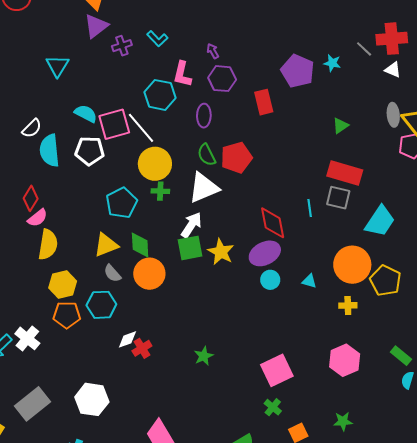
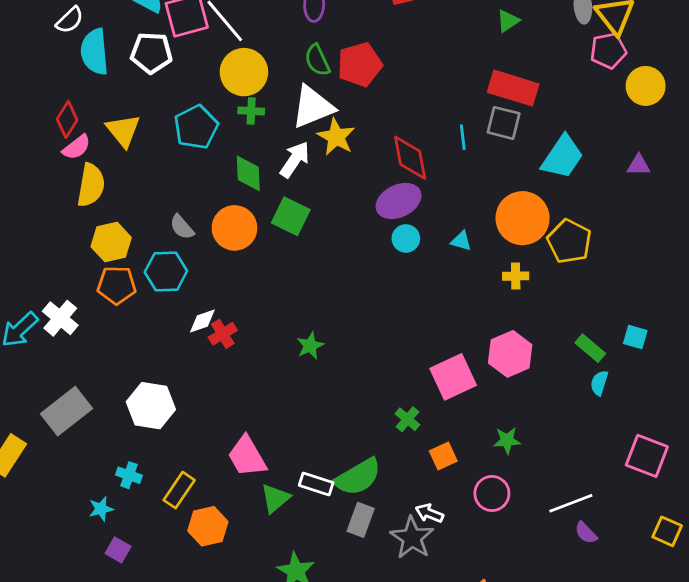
yellow triangle: (106, 245) -> (123, 131), moved, turned -48
green diamond: (140, 245) -> (248, 173), moved
green square: (190, 248) -> (291, 216), moved, turned 36
yellow star: (221, 252) -> (336, 137), moved
pink square: (277, 370) -> (453, 377), moved

